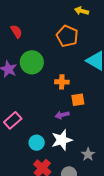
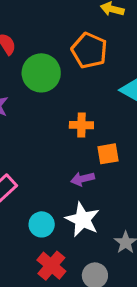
green circle: (32, 62) -> (41, 73), moved
white star: (62, 140) -> (83, 220), turned -30

